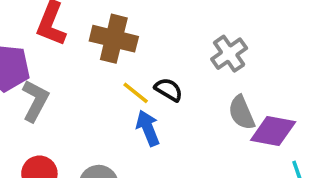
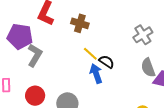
brown cross: (114, 39) -> (80, 23), size x0.7
black semicircle: (169, 90) -> (107, 62), moved

